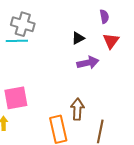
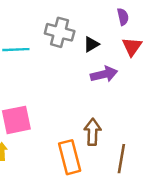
gray cross: (23, 24) -> (60, 32), moved

